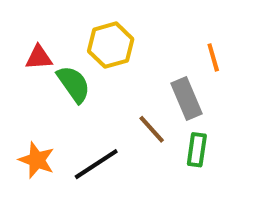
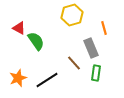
yellow hexagon: (111, 45) -> (72, 15), moved
red triangle: (39, 57) -> (19, 28), turned 32
orange star: (37, 160) -> (18, 78), turned 30

